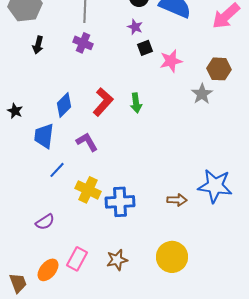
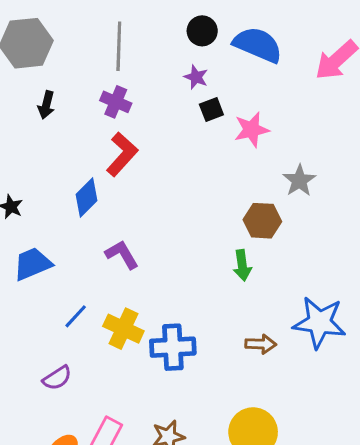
brown hexagon: (219, 69) -> (262, 221), moved
red L-shape: (103, 102) -> (122, 154), moved
green arrow: (136, 103) -> (242, 265), moved
blue trapezoid: (44, 136) -> (32, 264), moved, turned 60
blue line: (57, 170) -> (76, 316), moved

